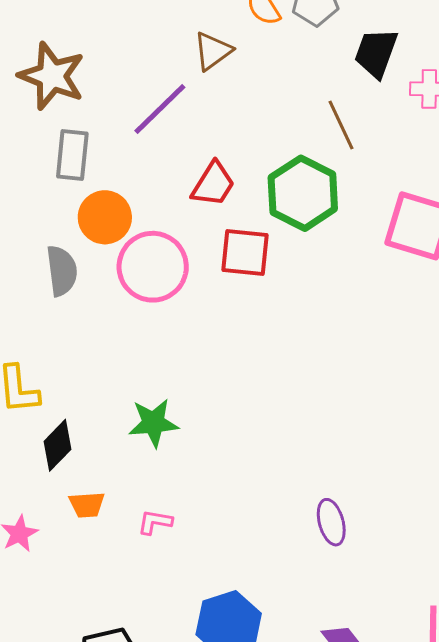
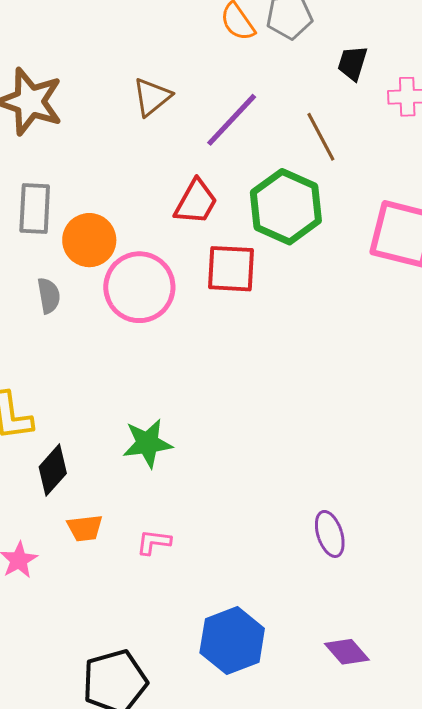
brown triangle: (213, 51) -> (152, 97), moved
black trapezoid: (376, 53) -> (352, 63), size x0.7
purple line: (160, 109) -> (232, 120), moved
gray rectangle: (72, 155) -> (35, 209), moved
gray semicircle: (62, 271) -> (49, 296), size x0.7

